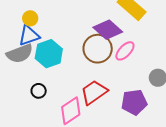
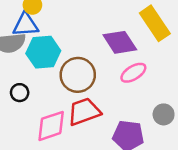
brown circle: (98, 49) -> (78, 75), moved

